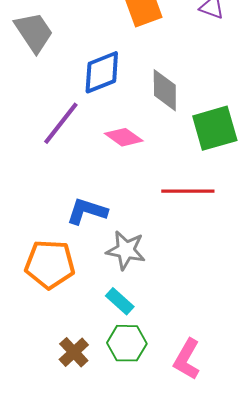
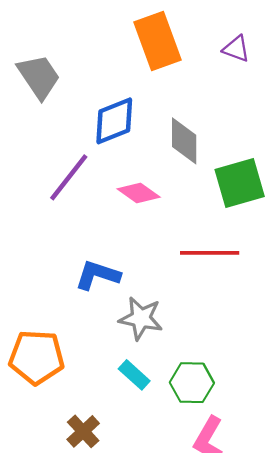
orange pentagon: (50, 264) -> (37, 357), moved
green hexagon: (127, 343) -> (192, 383), moved

